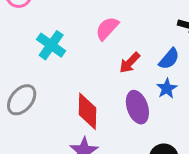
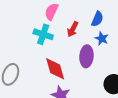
cyan cross: (51, 45) -> (43, 34), moved
purple ellipse: (137, 107) -> (86, 56), turned 40

